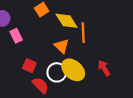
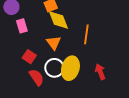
yellow diamond: (67, 21) -> (59, 20), moved
orange triangle: (62, 46) -> (54, 43), moved
yellow ellipse: (73, 70) -> (70, 68), turned 55

